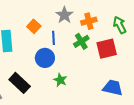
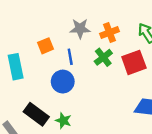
gray star: (64, 15) -> (80, 29), turned -30
orange square: (34, 26) -> (45, 46), turned 32
green star: (60, 80) -> (63, 121), moved

